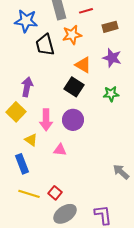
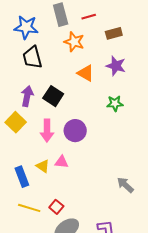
orange star: (72, 35) -> (74, 42), turned 30
black trapezoid: (45, 45) -> (32, 57), moved
black square: (74, 87) -> (53, 96), moved
yellow triangle: (31, 140) -> (43, 166), moved

